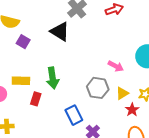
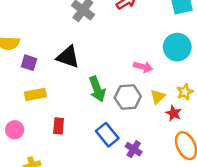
black triangle: (60, 31) -> (68, 57), moved
green arrow: (53, 78) -> (97, 89), moved
yellow rectangle: (21, 81) -> (35, 94), moved

